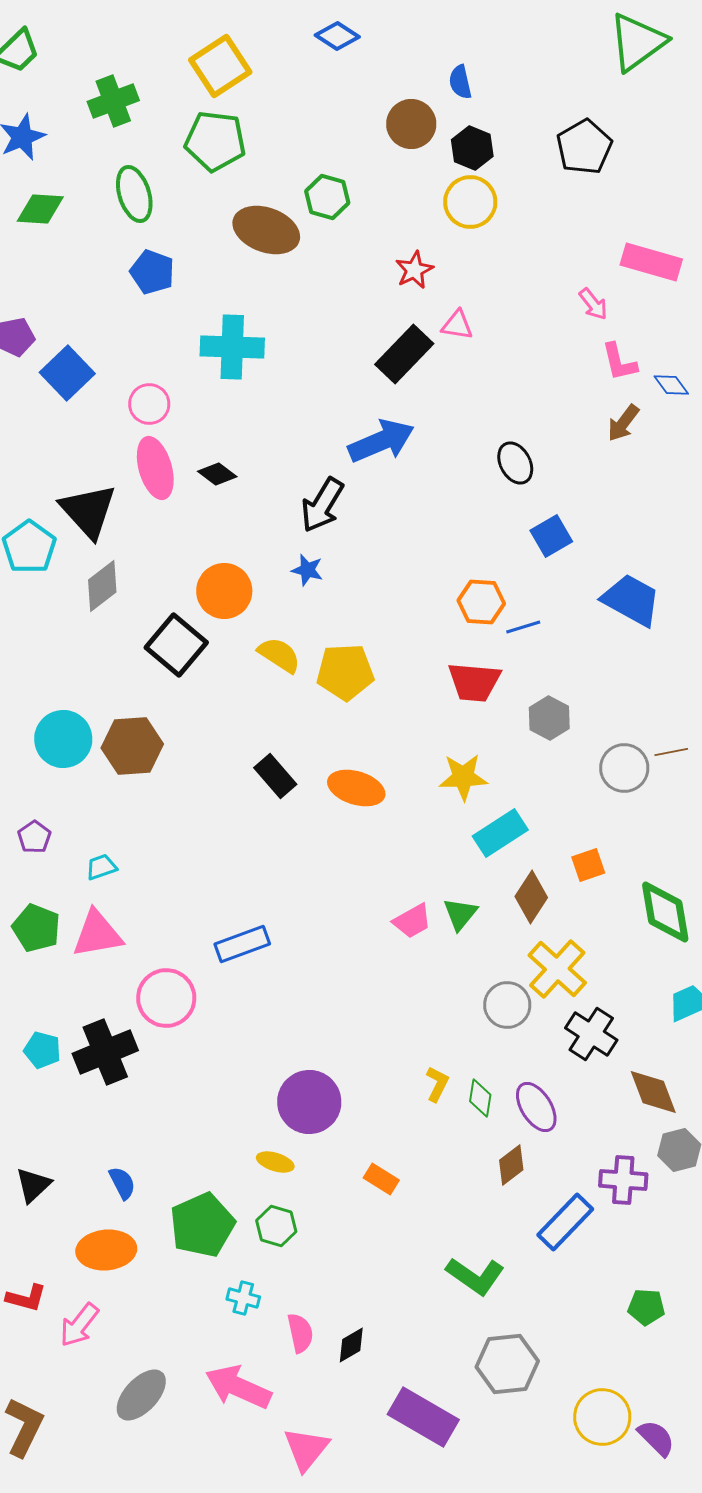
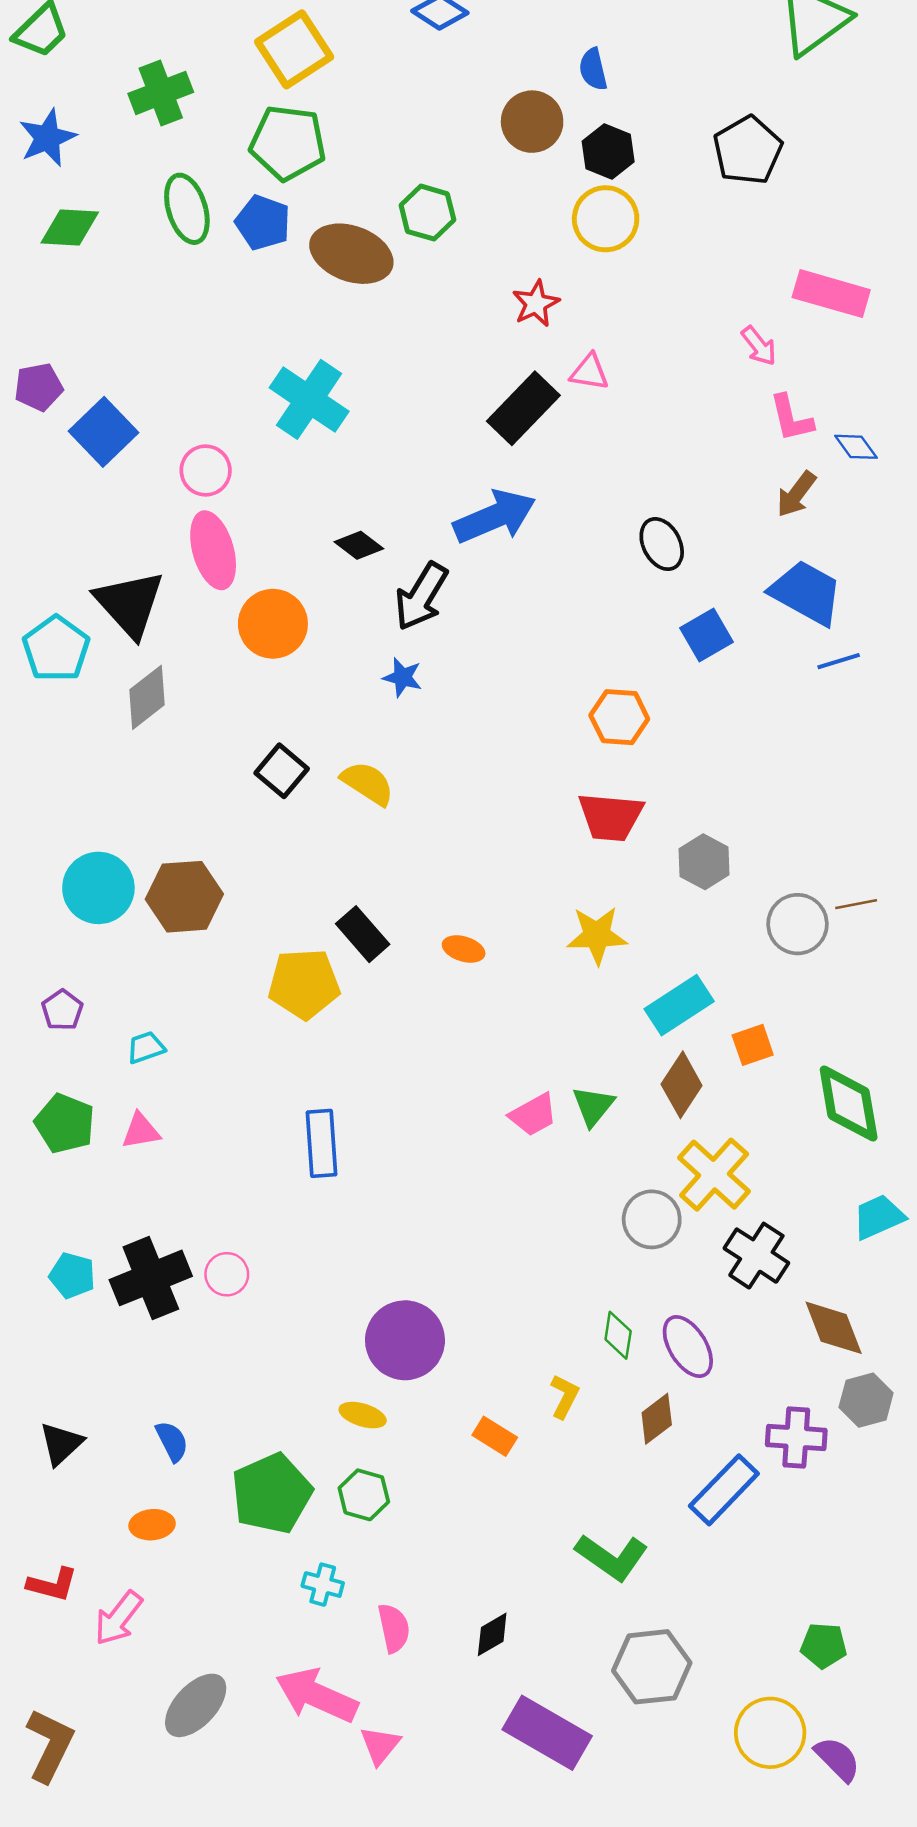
blue pentagon: (152, 272) -> (263, 223), moved
cyan cross: (232, 347) -> (309, 399), turned 32
black diamond: (217, 474) -> (359, 545), moved
orange circle: (224, 591) -> (273, 624), moved
blue trapezoid: (631, 600) -> (806, 593), moved
blue line: (523, 627) -> (839, 661), moved
black square: (176, 645) -> (282, 771), moved, size x0.7
yellow pentagon: (345, 672) -> (304, 984), moved
orange ellipse: (356, 788) -> (464, 949), size x0.6
cyan rectangle: (500, 833) -> (679, 1005), moved
pink triangle: (97, 934) -> (141, 1131), size x0.6
blue rectangle: (242, 944) -> (321, 1143), turned -74
pink circle: (166, 998) -> (227, 1274), moved, size x0.6
yellow L-shape: (437, 1084) -> (564, 1396), moved
orange ellipse: (106, 1250) -> (152, 1525), size x0.6
green pentagon: (646, 1307) -> (824, 1646), moved
black diamond: (351, 1345) -> (492, 1634), moved
pink triangle: (306, 1449) -> (380, 1745), moved, size x0.7

